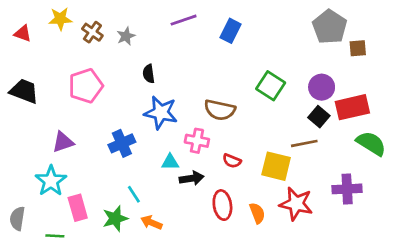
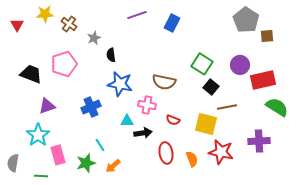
red triangle: (23, 34) -> (17, 25), turned 40
gray star: (126, 36) -> (94, 38), moved
black trapezoid: (24, 91) -> (31, 74), moved
black square: (319, 117) -> (211, 87), moved
orange arrow: (151, 222) -> (113, 166), turned -63

